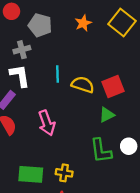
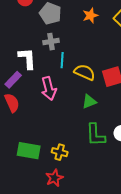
gray cross: (22, 50) -> (51, 42), moved
green triangle: (107, 115) -> (89, 102), moved
pink arrow: (47, 123) -> (49, 89), moved

